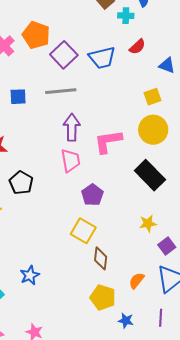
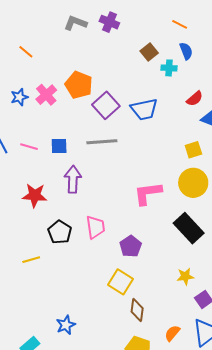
red semicircle: (137, 47) -> (195, 99), moved
purple arrow: (72, 127) -> (73, 179), moved
pink trapezoid: (70, 161) -> (95, 227), moved

